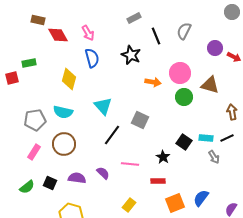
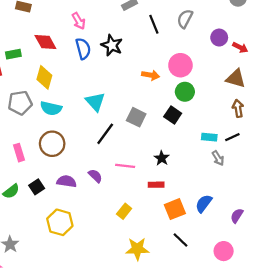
red diamond: (58, 35) -> (45, 42), moved
black star: (131, 55) -> (112, 45), moved
yellow diamond: (69, 79) -> (44, 77), moved
brown triangle: (210, 85) -> (236, 78), moved
gray pentagon: (35, 120) -> (20, 103), moved
black square: (184, 142) -> (173, 115), moved
pink rectangle: (34, 152) -> (19, 153), turned -49
black square: (50, 183) -> (37, 187), turned 32

